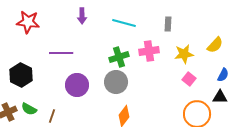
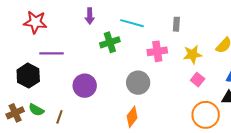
purple line: (61, 53) -> (51, 53), moved
green cross: (119, 57) -> (110, 42), moved
gray circle: (116, 82) -> (138, 83), moved

